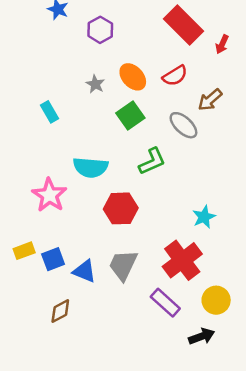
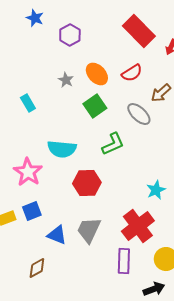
blue square: (53, 259) -> (32, 211), moved
purple rectangle: (165, 303) -> (124, 261), turned 50

